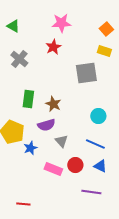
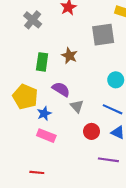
brown star: (53, 104) -> (69, 56), moved
purple semicircle: (46, 125) -> (61, 89), turned -132
pink rectangle: (53, 169) -> (46, 136), moved

